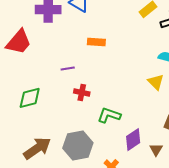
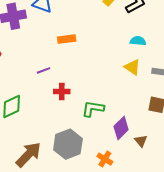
brown triangle: (156, 150) -> (141, 141), moved

